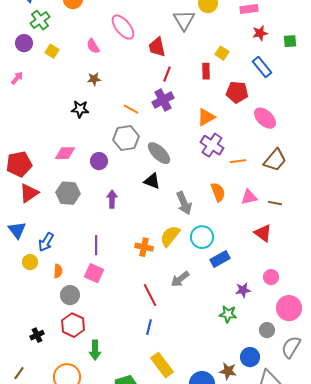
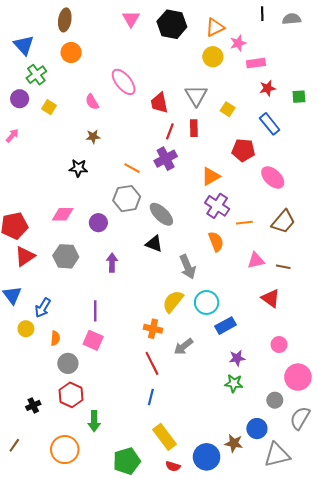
gray triangle: (184, 20) -> (196, 96), moved
red rectangle: (206, 71) -> (194, 128), moved
orange semicircle: (218, 192) -> (216, 242), moved
orange cross: (144, 247) -> (153, 329), moved
purple star: (243, 290) -> (237, 358), moved

